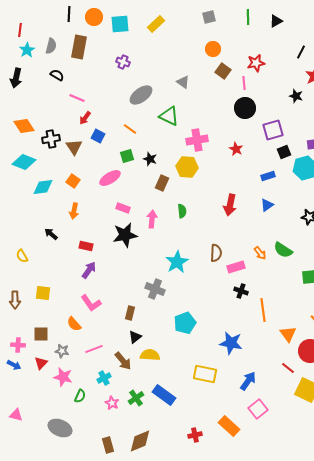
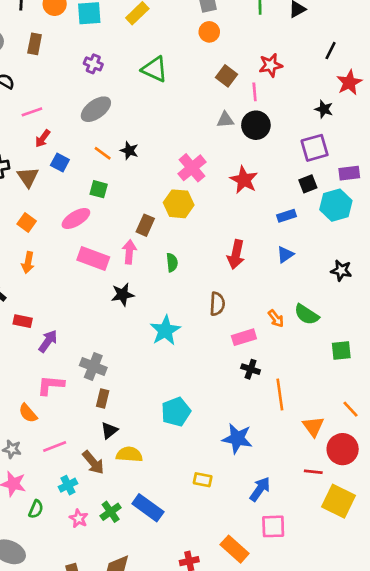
brown rectangle: (79, 47) -> (35, 44), size x0.7
orange circle: (213, 49) -> (209, 32), moved
gray triangle: (183, 82) -> (225, 120), moved, turned -40
gray ellipse: (141, 95) -> (96, 109), moved
pink line: (77, 98) -> (32, 112), turned -42
green triangle: (169, 116) -> (155, 69), moved
purple square: (273, 130) -> (315, 148), moved
pink cross: (197, 140) -> (192, 168), turned -30
red star: (236, 149) -> (244, 180), size x1.5
green square: (127, 156) -> (99, 189), turned 32
black star: (150, 159) -> (129, 151), moved
pink rectangle: (123, 208) -> (93, 259), size x1.6
pink arrow: (152, 219) -> (129, 252), moved
black star: (125, 235) -> (123, 294), moved, size x0.7
red rectangle: (86, 246) -> (23, 321), moved
brown semicircle: (216, 253) -> (217, 304), moved
gray cross: (155, 289) -> (93, 366), moved
pink L-shape: (91, 303) -> (51, 385), turned 130
red line: (288, 368) -> (313, 472), turned -32
yellow rectangle: (205, 374) -> (203, 480), size x0.6
pink square: (258, 409) -> (273, 526), turned 36

